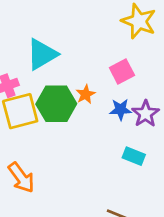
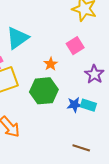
green hexagon: (56, 104) -> (44, 91), moved
blue star: (121, 110) -> (74, 105), moved

